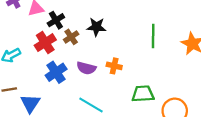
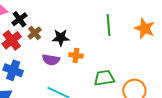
black star: (96, 27) -> (61, 38), moved
blue cross: (56, 72) -> (13, 70), moved, turned -30

